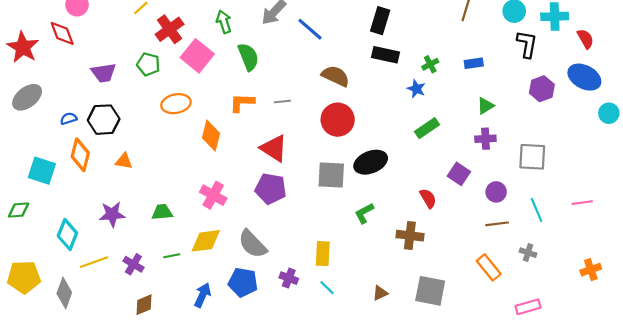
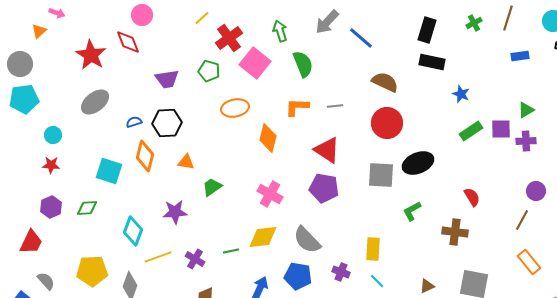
blue rectangle: (474, 63) -> (520, 56), moved
green cross: (430, 64) -> (474, 23), moved
purple square: (459, 174) -> (501, 129), moved, turned -35
green trapezoid: (162, 212) -> (212, 187), moved, turned -30
brown line: (497, 224) -> (522, 220), moved, turned -55

